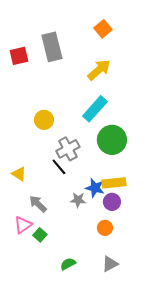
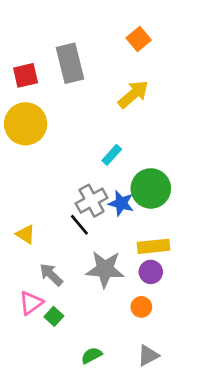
cyan rectangle: (95, 109) -> (112, 155), moved, size x0.6
yellow circle: (44, 120) -> (26, 124), moved, size x1.6
blue star: (95, 188) -> (121, 203), moved
gray star: (78, 200) -> (105, 269), size x1.8

